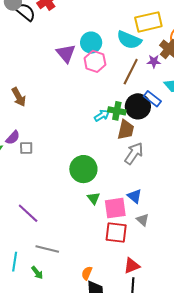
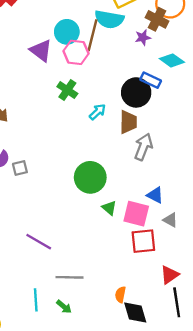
brown line: (131, 72) -> (93, 35), moved
green cross: (117, 111) -> (67, 90), moved, turned 36
pink square: (115, 208) -> (136, 214), turned 35

